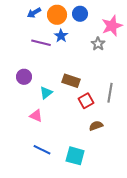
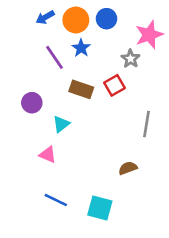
purple line: (41, 43) -> (54, 57), turned 42
brown rectangle: (71, 81) -> (81, 89), moved
red square: (86, 101) -> (115, 85), moved

